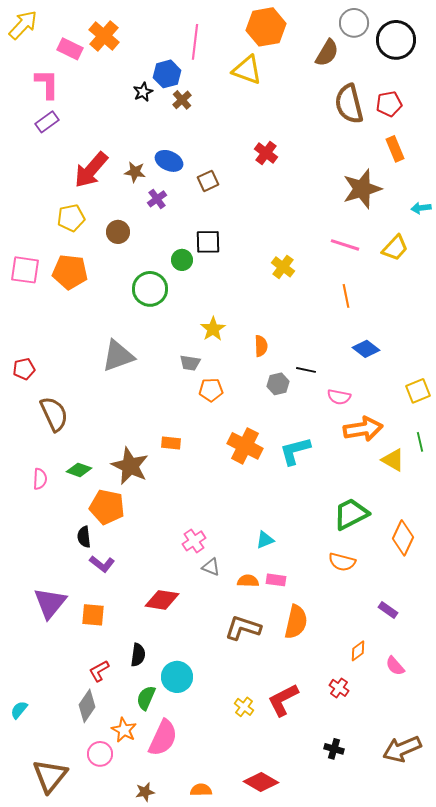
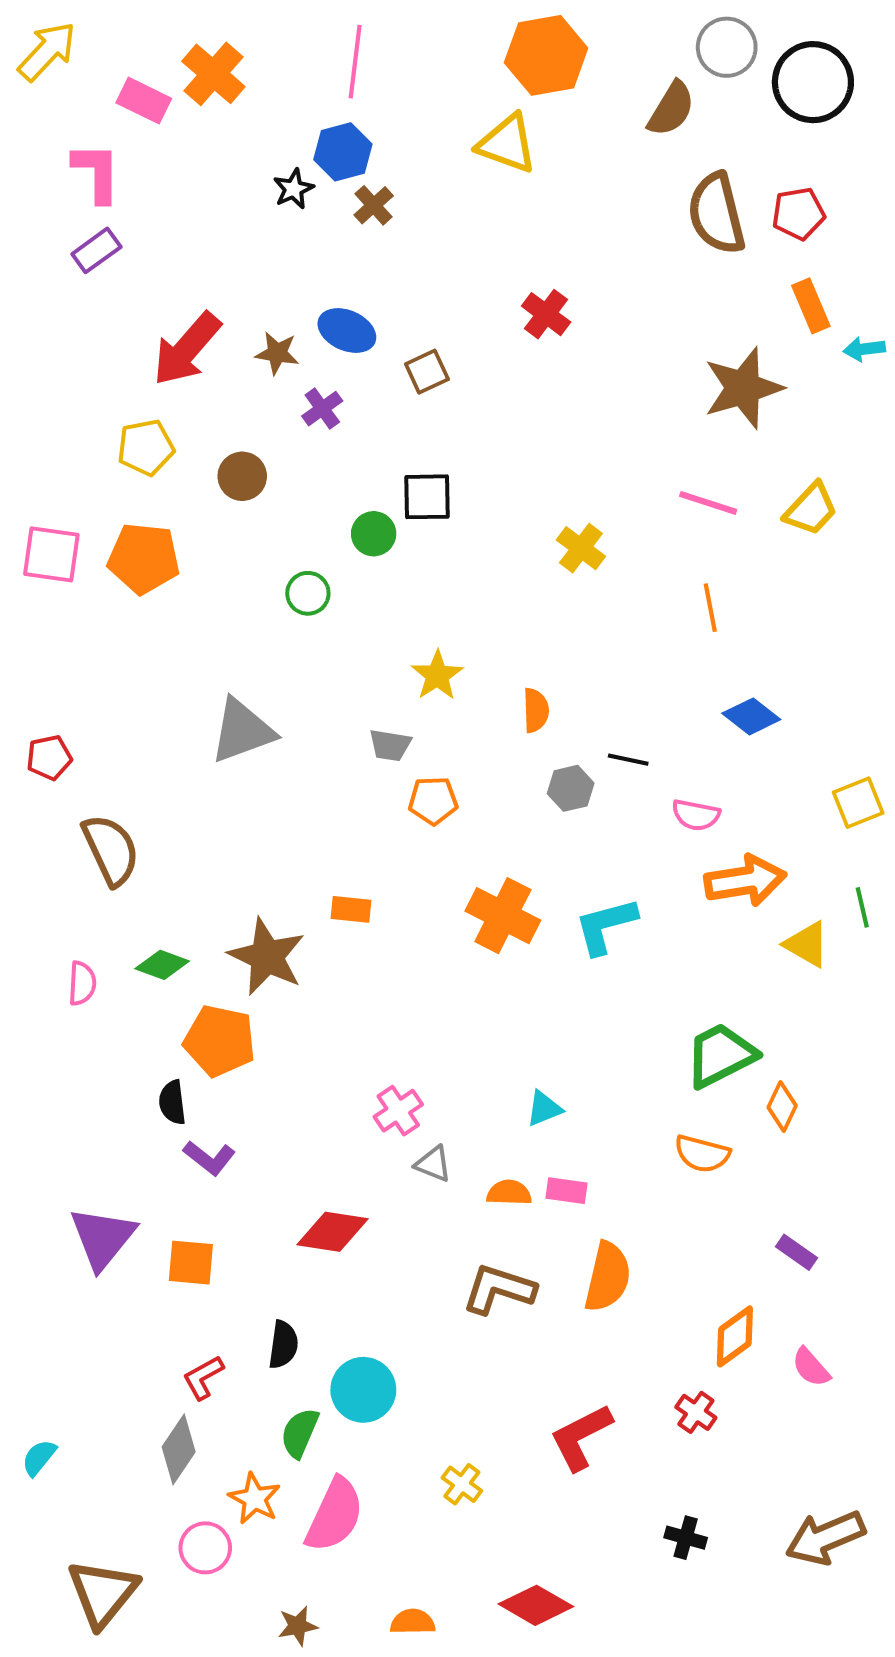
pink line: (195, 42) -> (355, 62), moved
cyan arrow: (421, 208) -> (864, 349), moved
green circle: (150, 289) -> (308, 593), size x0.6
orange diamond: (403, 538) -> (782, 1107), moved, size x0.7
orange diamond: (358, 651) -> (735, 1336), size x1.4
yellow cross: (244, 707) -> (462, 1484), moved

